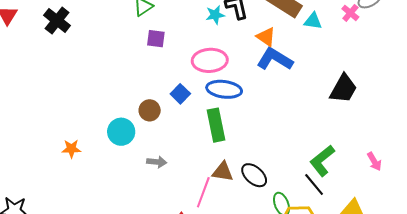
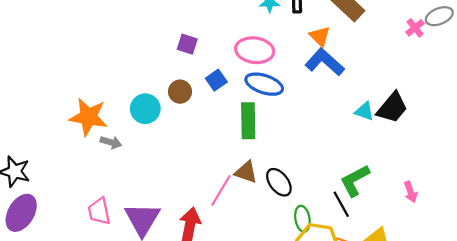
cyan triangle: (313, 21) -> (364, 111), moved
purple square: (156, 39) -> (187, 44), moved
orange star: (71, 149) -> (88, 117), size x1.8
gray arrow: (157, 162) -> (111, 142), moved

